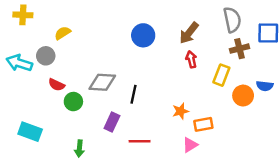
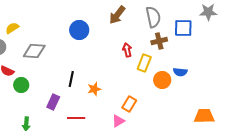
brown arrow: (189, 33) -> (117, 15), moved
red arrow: (191, 59) -> (127, 50), moved
gray diamond: (102, 82) -> (34, 51), moved
orange star: (180, 111) -> (94, 89), moved
orange rectangle: (203, 124) -> (129, 104), turned -49

